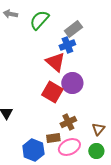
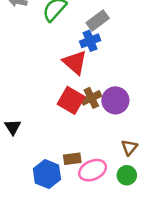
purple circle: (72, 83) -> (115, 100), moved
brown cross: (68, 122) -> (91, 98), moved

